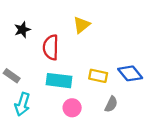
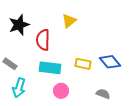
black star: (22, 30) -> (19, 25), size x1.5
gray semicircle: (111, 104) -> (103, 94), moved, turned -96

